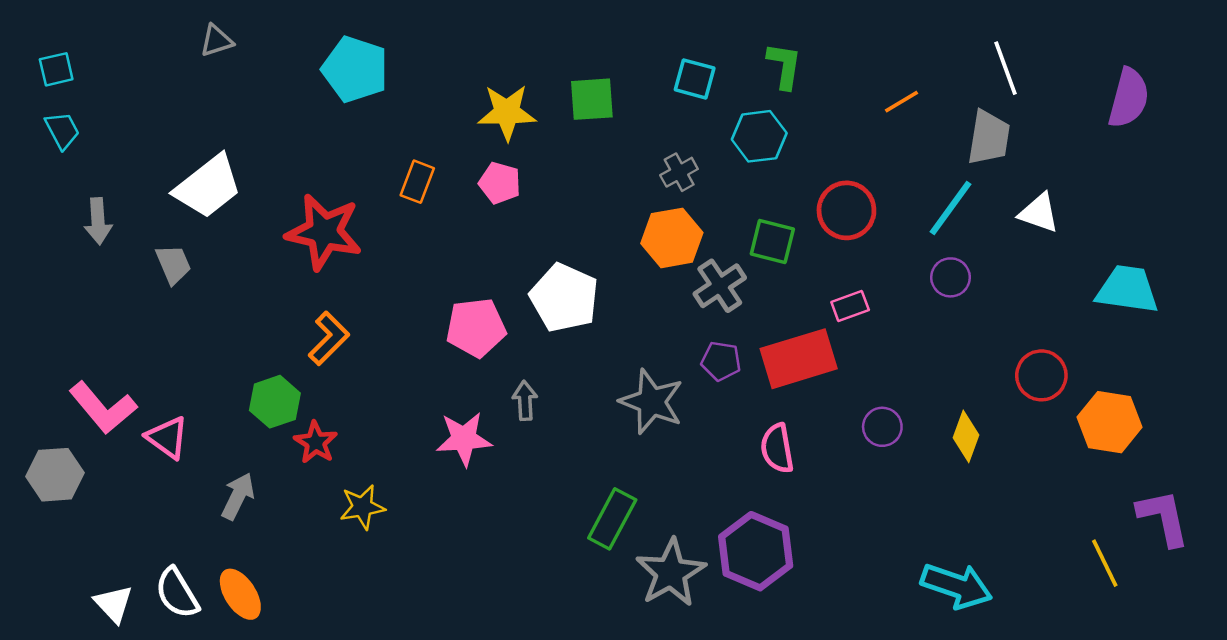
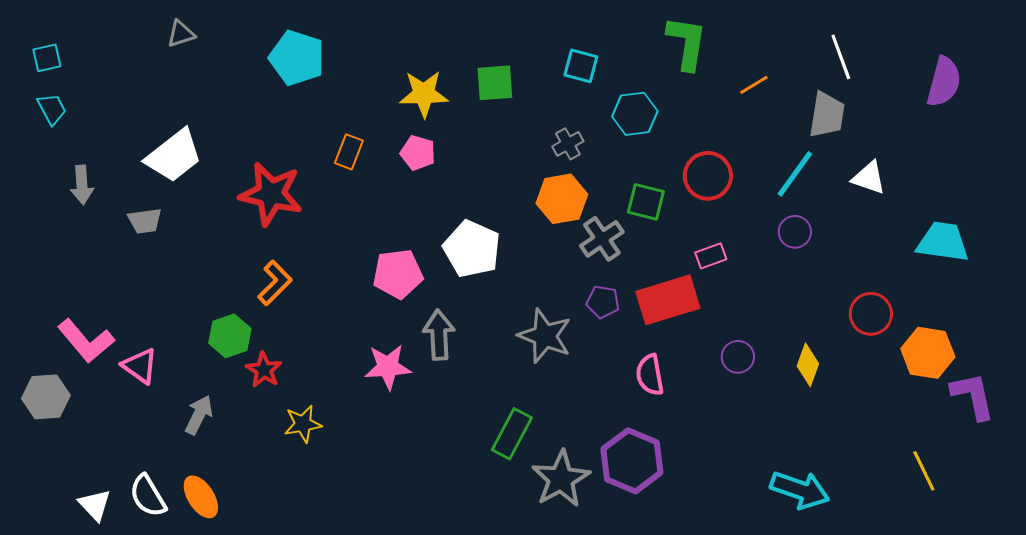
green L-shape: (784, 66) -> (687, 43), moved, size x1.4
gray trapezoid: (173, 264) -> (145, 221), turned 105
gray arrow: (525, 401) -> (439, 335), size x1.5
purple L-shape: (1163, 518) -> (973, 396), moved

